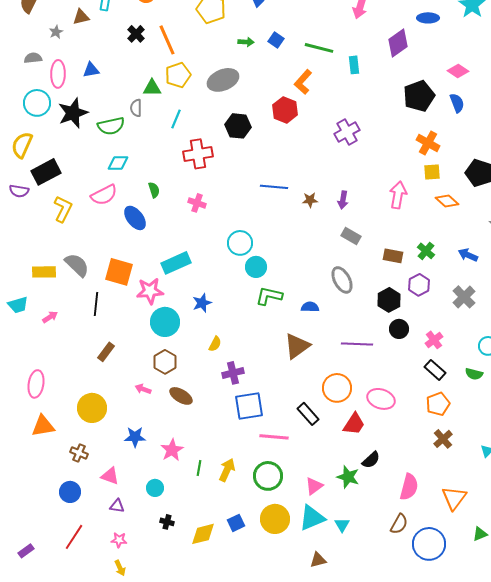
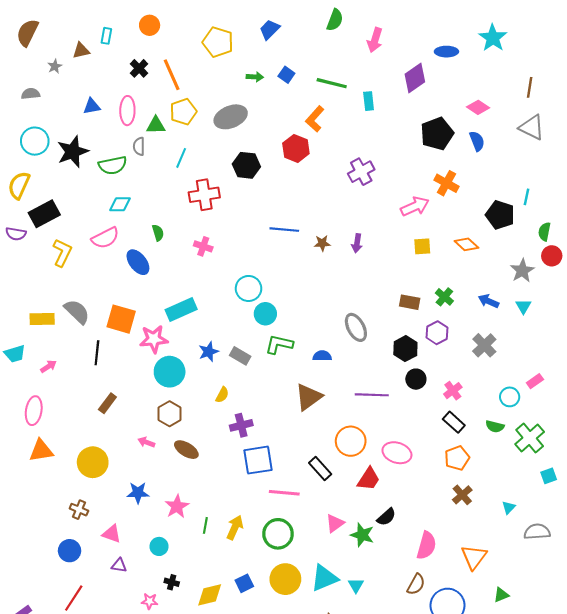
pink ellipse: (58, 74) -> (127, 111), moved
yellow square: (432, 172) -> (422, 246), moved
pink arrow: (398, 195) -> (415, 206), moved, turned 56
gray rectangle: (351, 236) -> (240, 356), moved
pink ellipse: (36, 384) -> (34, 411), moved
orange triangle: (43, 426) -> (41, 451), moved
pink triangle: (314, 486) -> (335, 523), moved
pink star: (119, 540) -> (150, 601), moved

